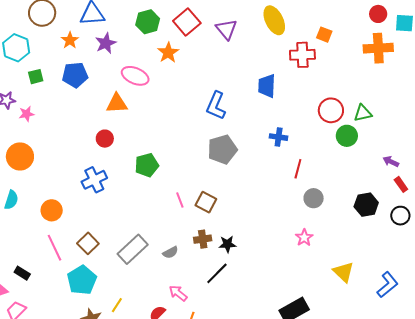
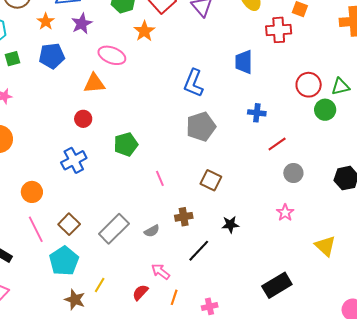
red line: (298, 169) -> (277, 144), turned 42
brown square: (206, 202) -> (211, 180), moved
black star: (227, 244) -> (230, 224), moved

